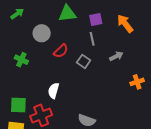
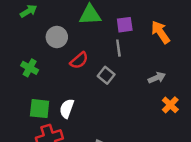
gray arrow: (116, 56) -> (157, 78), moved
orange cross: (137, 82) -> (170, 105), turned -32
green square: (18, 105) -> (40, 109), moved

